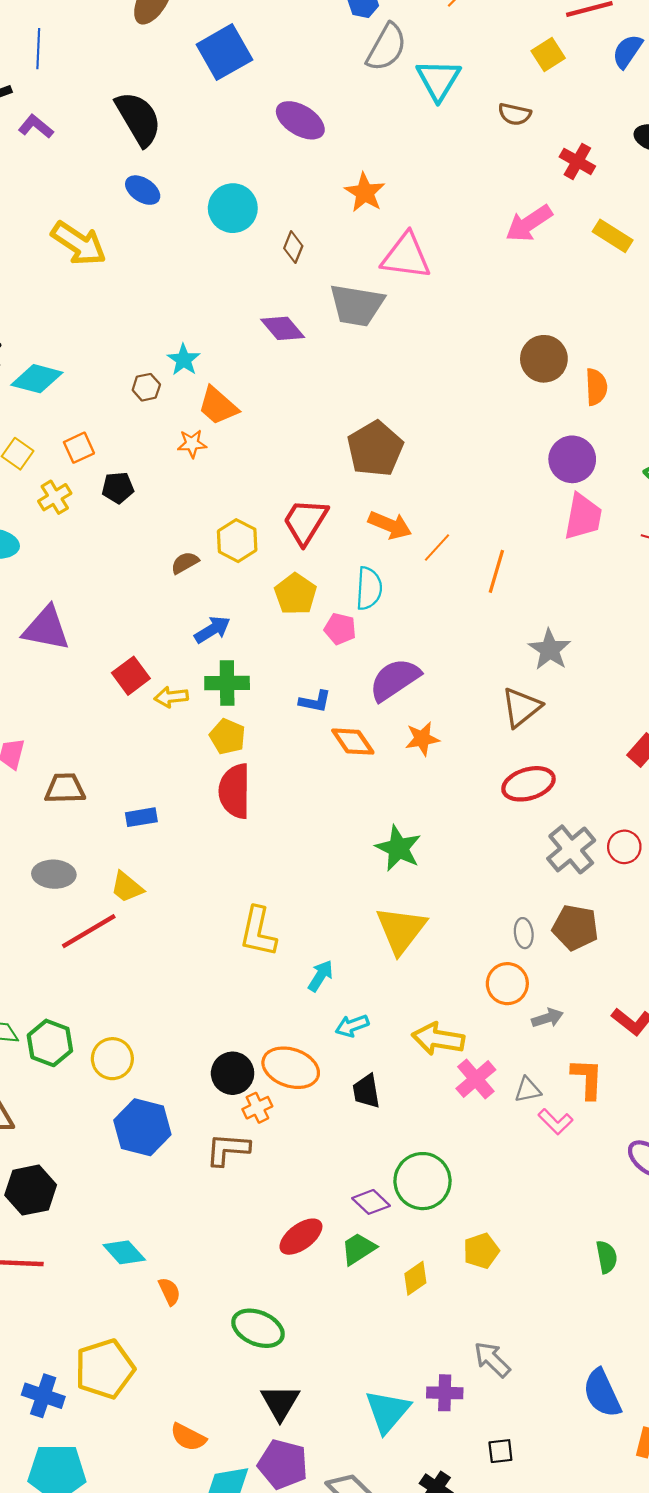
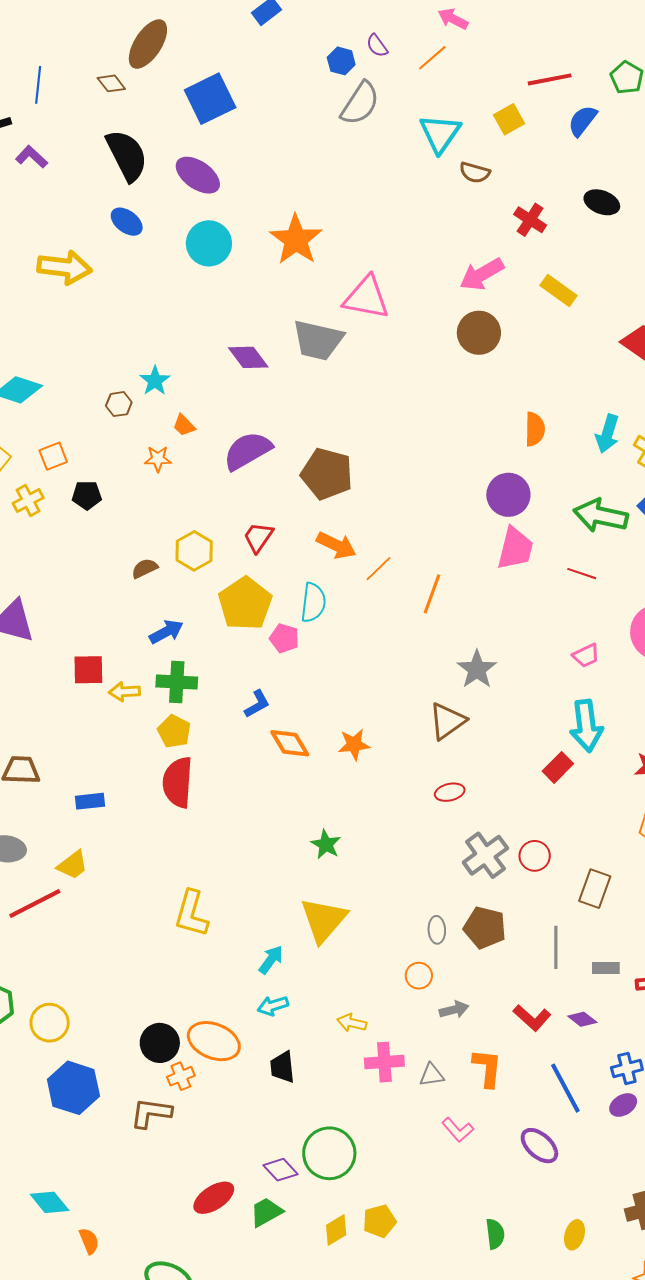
cyan triangle: (438, 80) -> (440, 133), moved
purple ellipse: (300, 120) -> (198, 175), moved
orange star: (365, 193) -> (296, 240), moved, size x1.4
yellow arrow: (79, 243) -> (64, 267), turned -30
brown diamond: (293, 247) -> (111, 83), moved, turned -64
brown circle: (544, 359) -> (479, 333), moved
orange trapezoid: (218, 406) -> (184, 425), size x0.6
brown pentagon: (375, 449) -> (327, 474), turned -30
red trapezoid: (305, 522) -> (258, 537), size x0.7
yellow pentagon: (295, 594) -> (245, 604), size x1.4
red square: (131, 676) -> (88, 670), turned 32
purple semicircle: (395, 680) -> (248, 451), moved
blue L-shape: (315, 701) -> (257, 704), turned -44
red ellipse: (528, 784) -> (450, 792), size x0.6
green star: (398, 848) -> (326, 844), size x0.7
yellow trapezoid: (127, 887) -> (73, 865), turned -80
cyan arrow: (320, 976) -> (271, 960), moved
orange circle: (507, 984) -> (419, 976), size x0.7
yellow arrow: (438, 1039) -> (352, 1023), size x0.6
pink cross: (476, 1079) -> (384, 1062), turned 33
pink L-shape: (556, 1122) -> (458, 1130), moved
yellow diamond: (415, 1278) -> (336, 1230), moved

